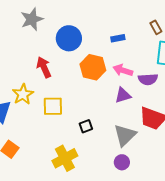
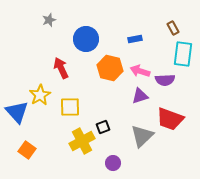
gray star: (32, 19) -> (49, 20), size x0.6
yellow cross: (65, 158) -> (82, 141), moved
purple circle: (122, 162) -> (113, 163), moved

